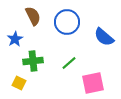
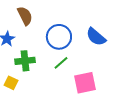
blue circle: (67, 22) -> (59, 37), moved

